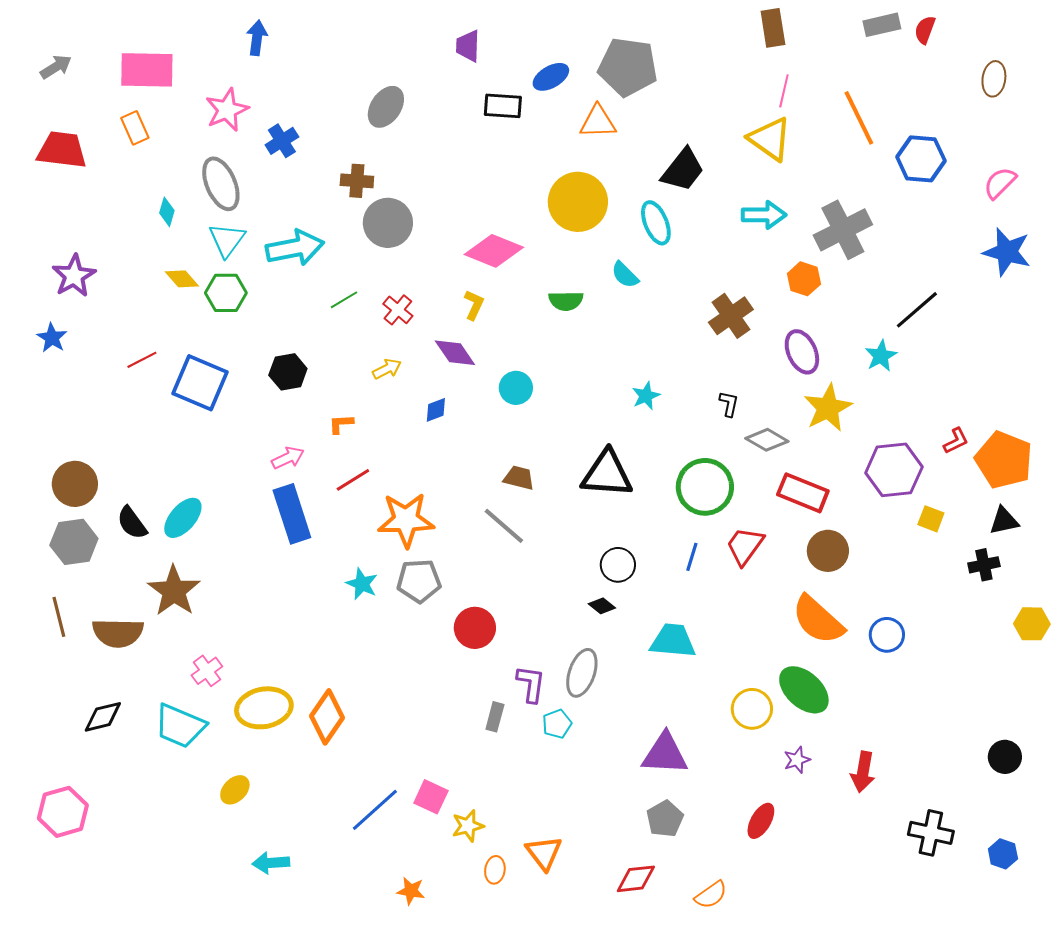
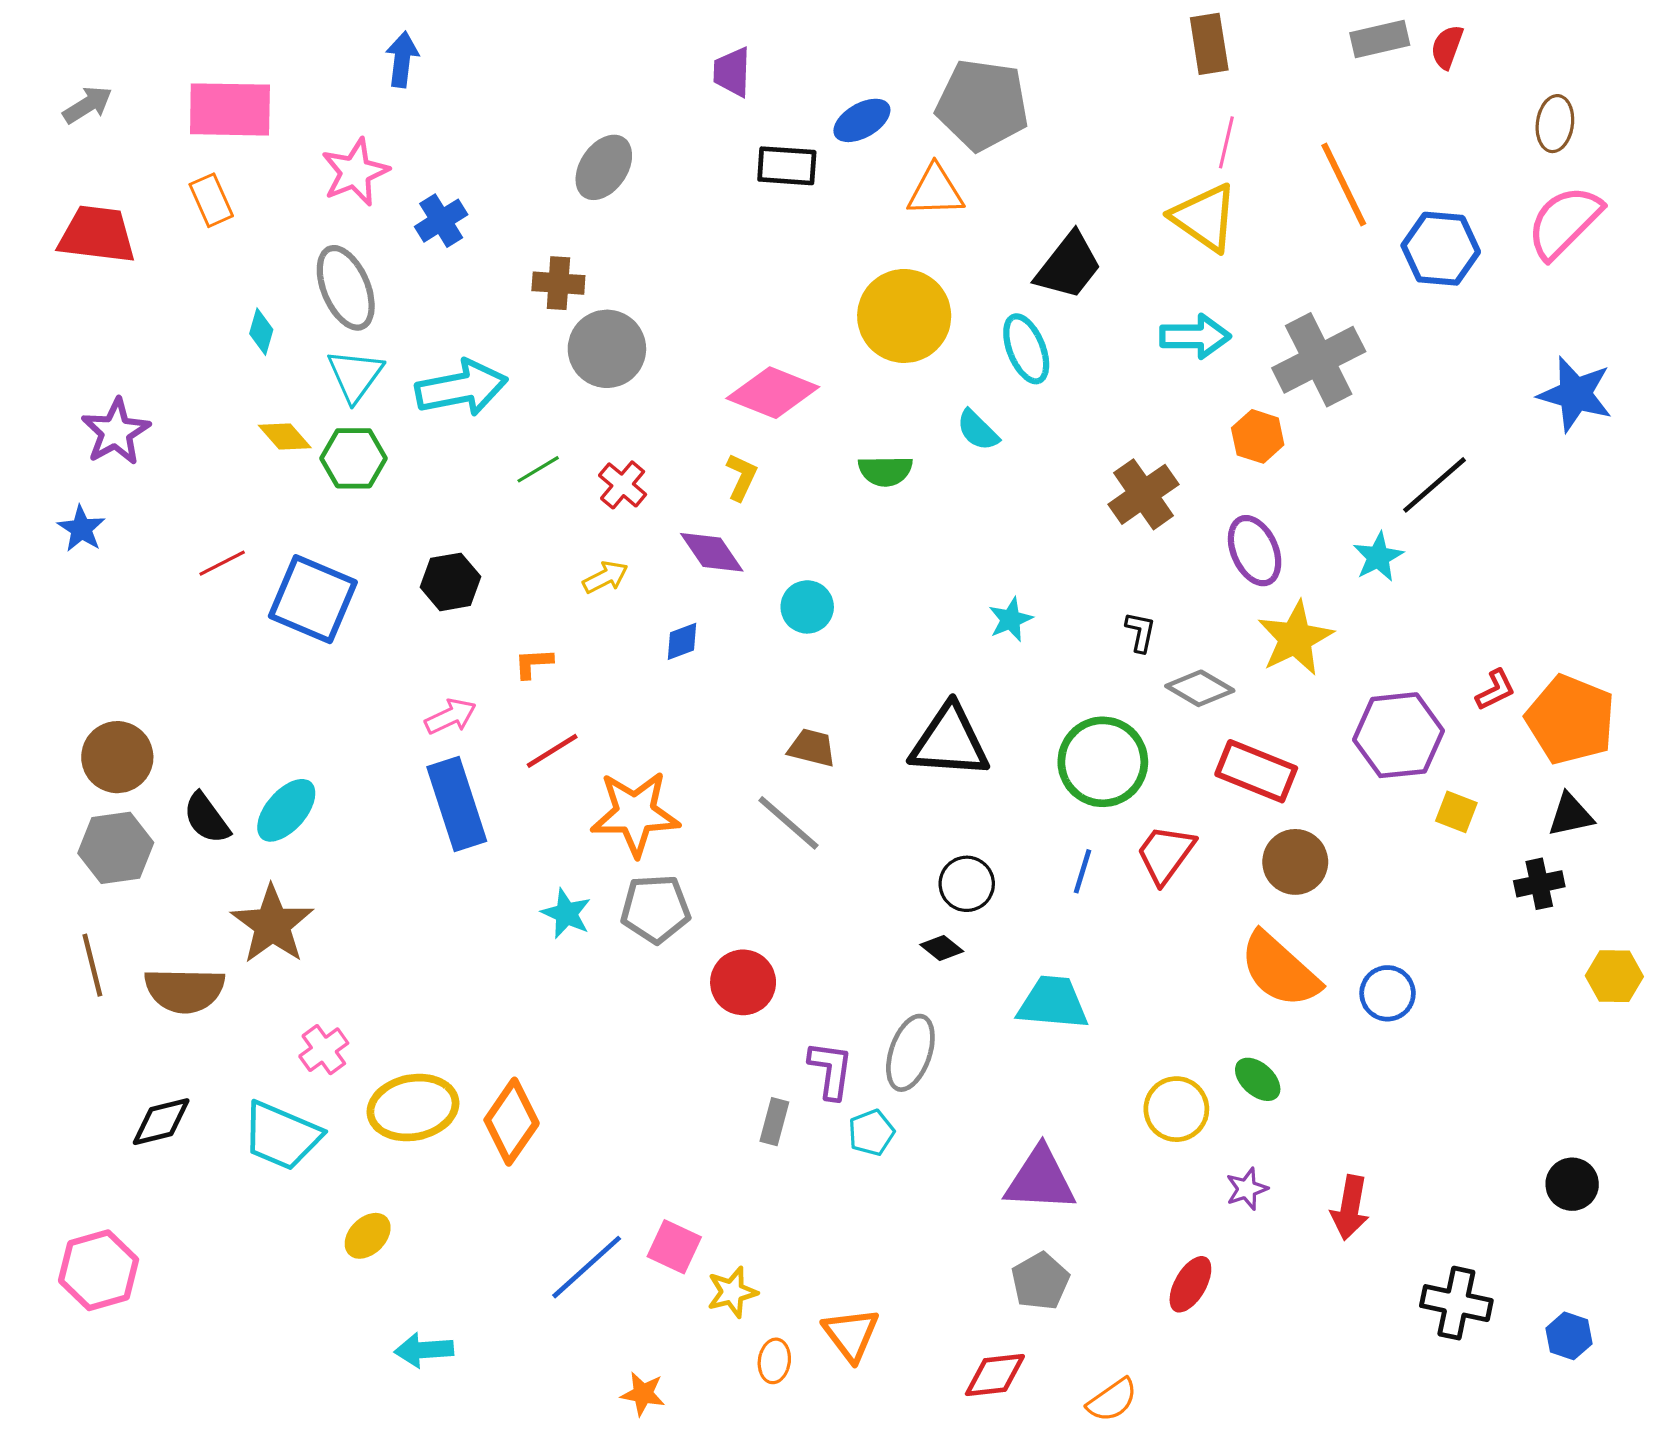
pink semicircle: (1000, 183) -> (1564, 222), moved, size x1.5
green ellipse: (804, 690) -> (1258, 1079), size x0.6

